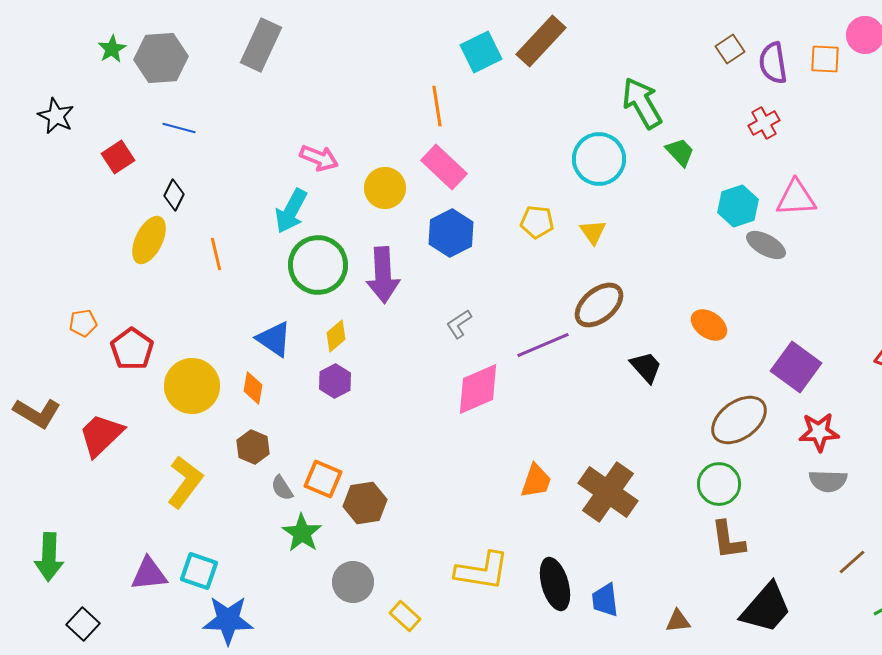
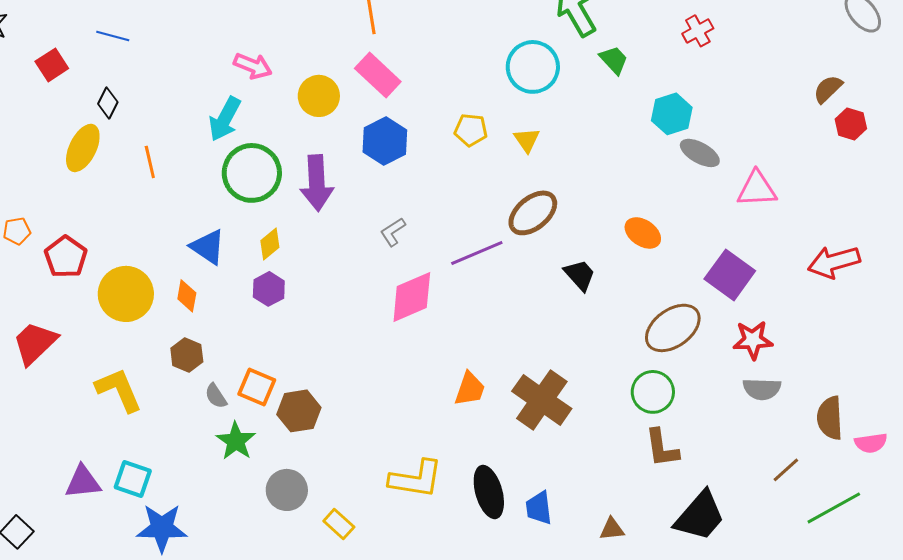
pink triangle: (796, 198) -> (757, 189), moved
yellow L-shape: (185, 482) -> (119, 390), turned -60

